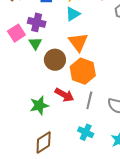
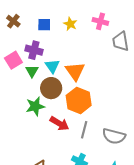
cyan triangle: (73, 14) -> (52, 66), moved, turned -35
green star: (39, 105) -> (35, 106), moved

